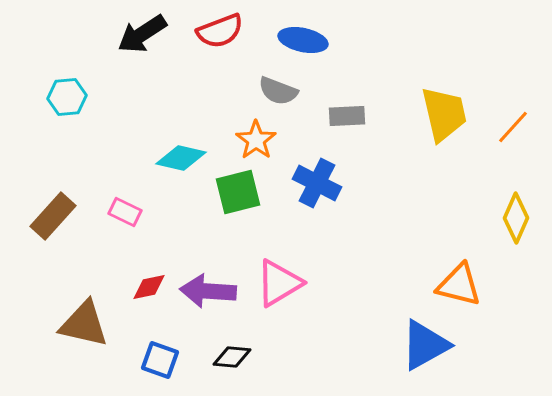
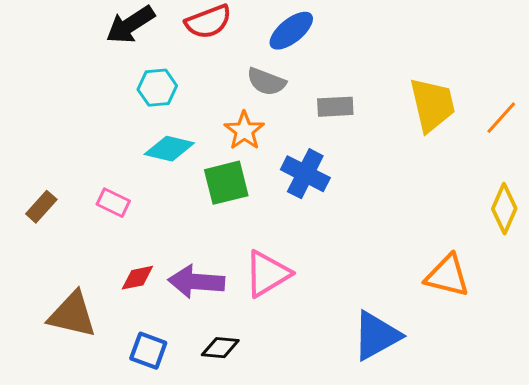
blue ellipse: (303, 40) -> (291, 31), turned -51
cyan hexagon: (67, 97) -> (157, 88), moved
brown rectangle: (53, 216) -> (41, 207), size x0.7
blue triangle: (425, 345) -> (376, 336), moved

